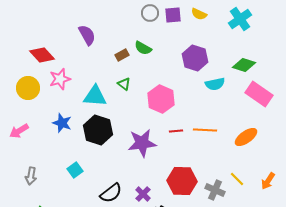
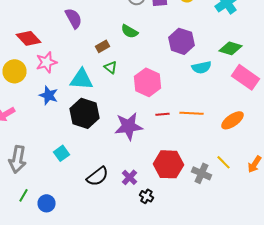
brown rectangle: (122, 55) -> (102, 46), moved
blue star: (62, 123) -> (48, 95), moved
gray arrow: (31, 176) -> (18, 159), size x1.5

